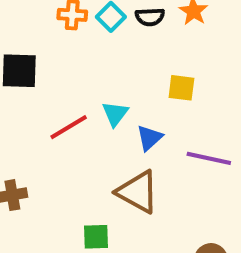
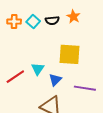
yellow square: (181, 88) -> (70, 54), size x1.6

